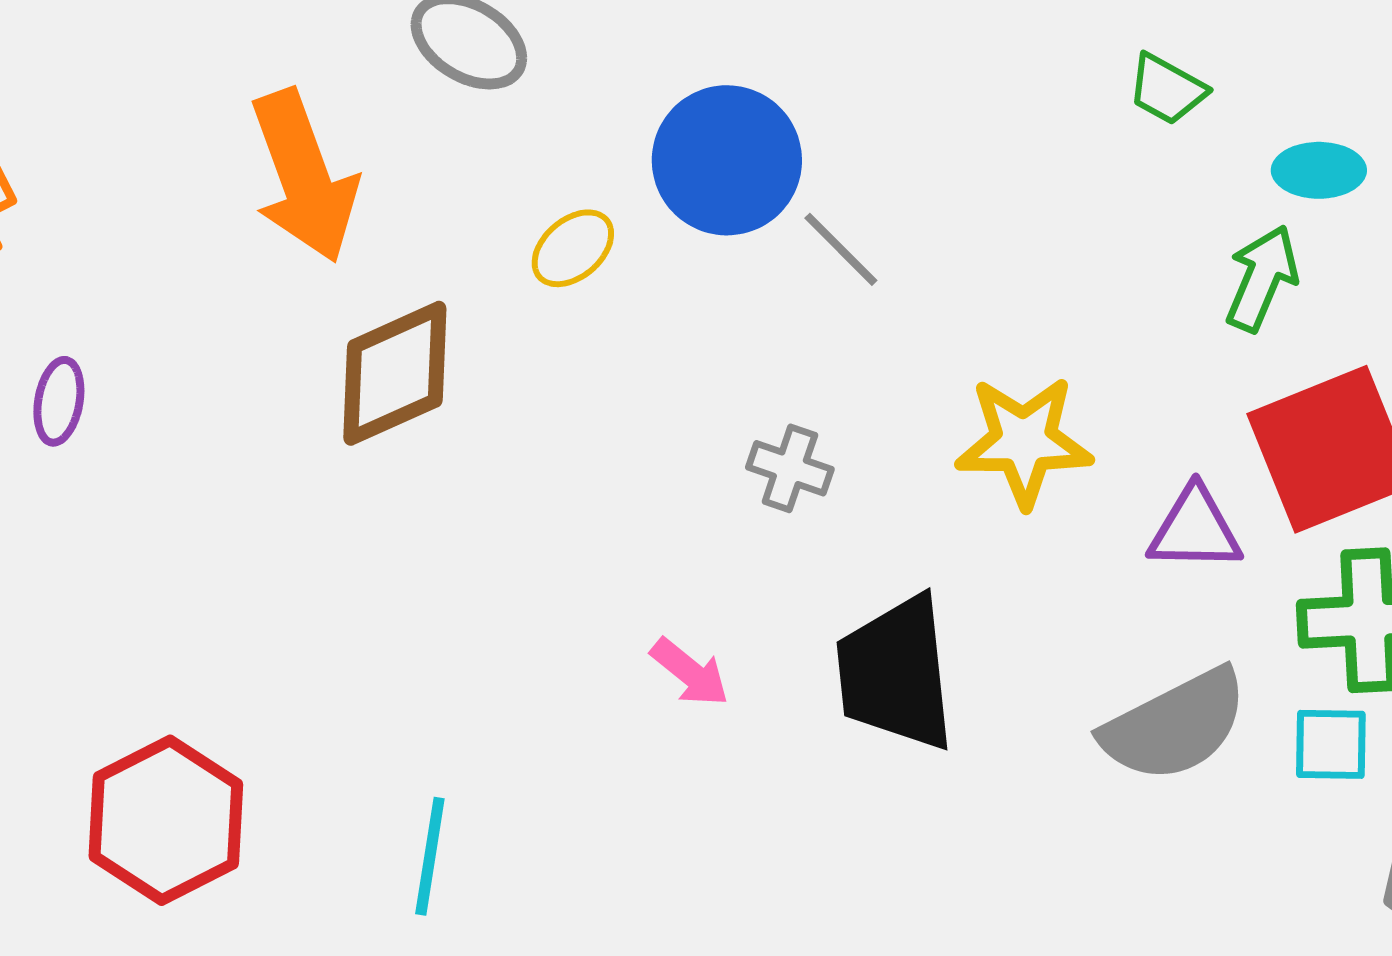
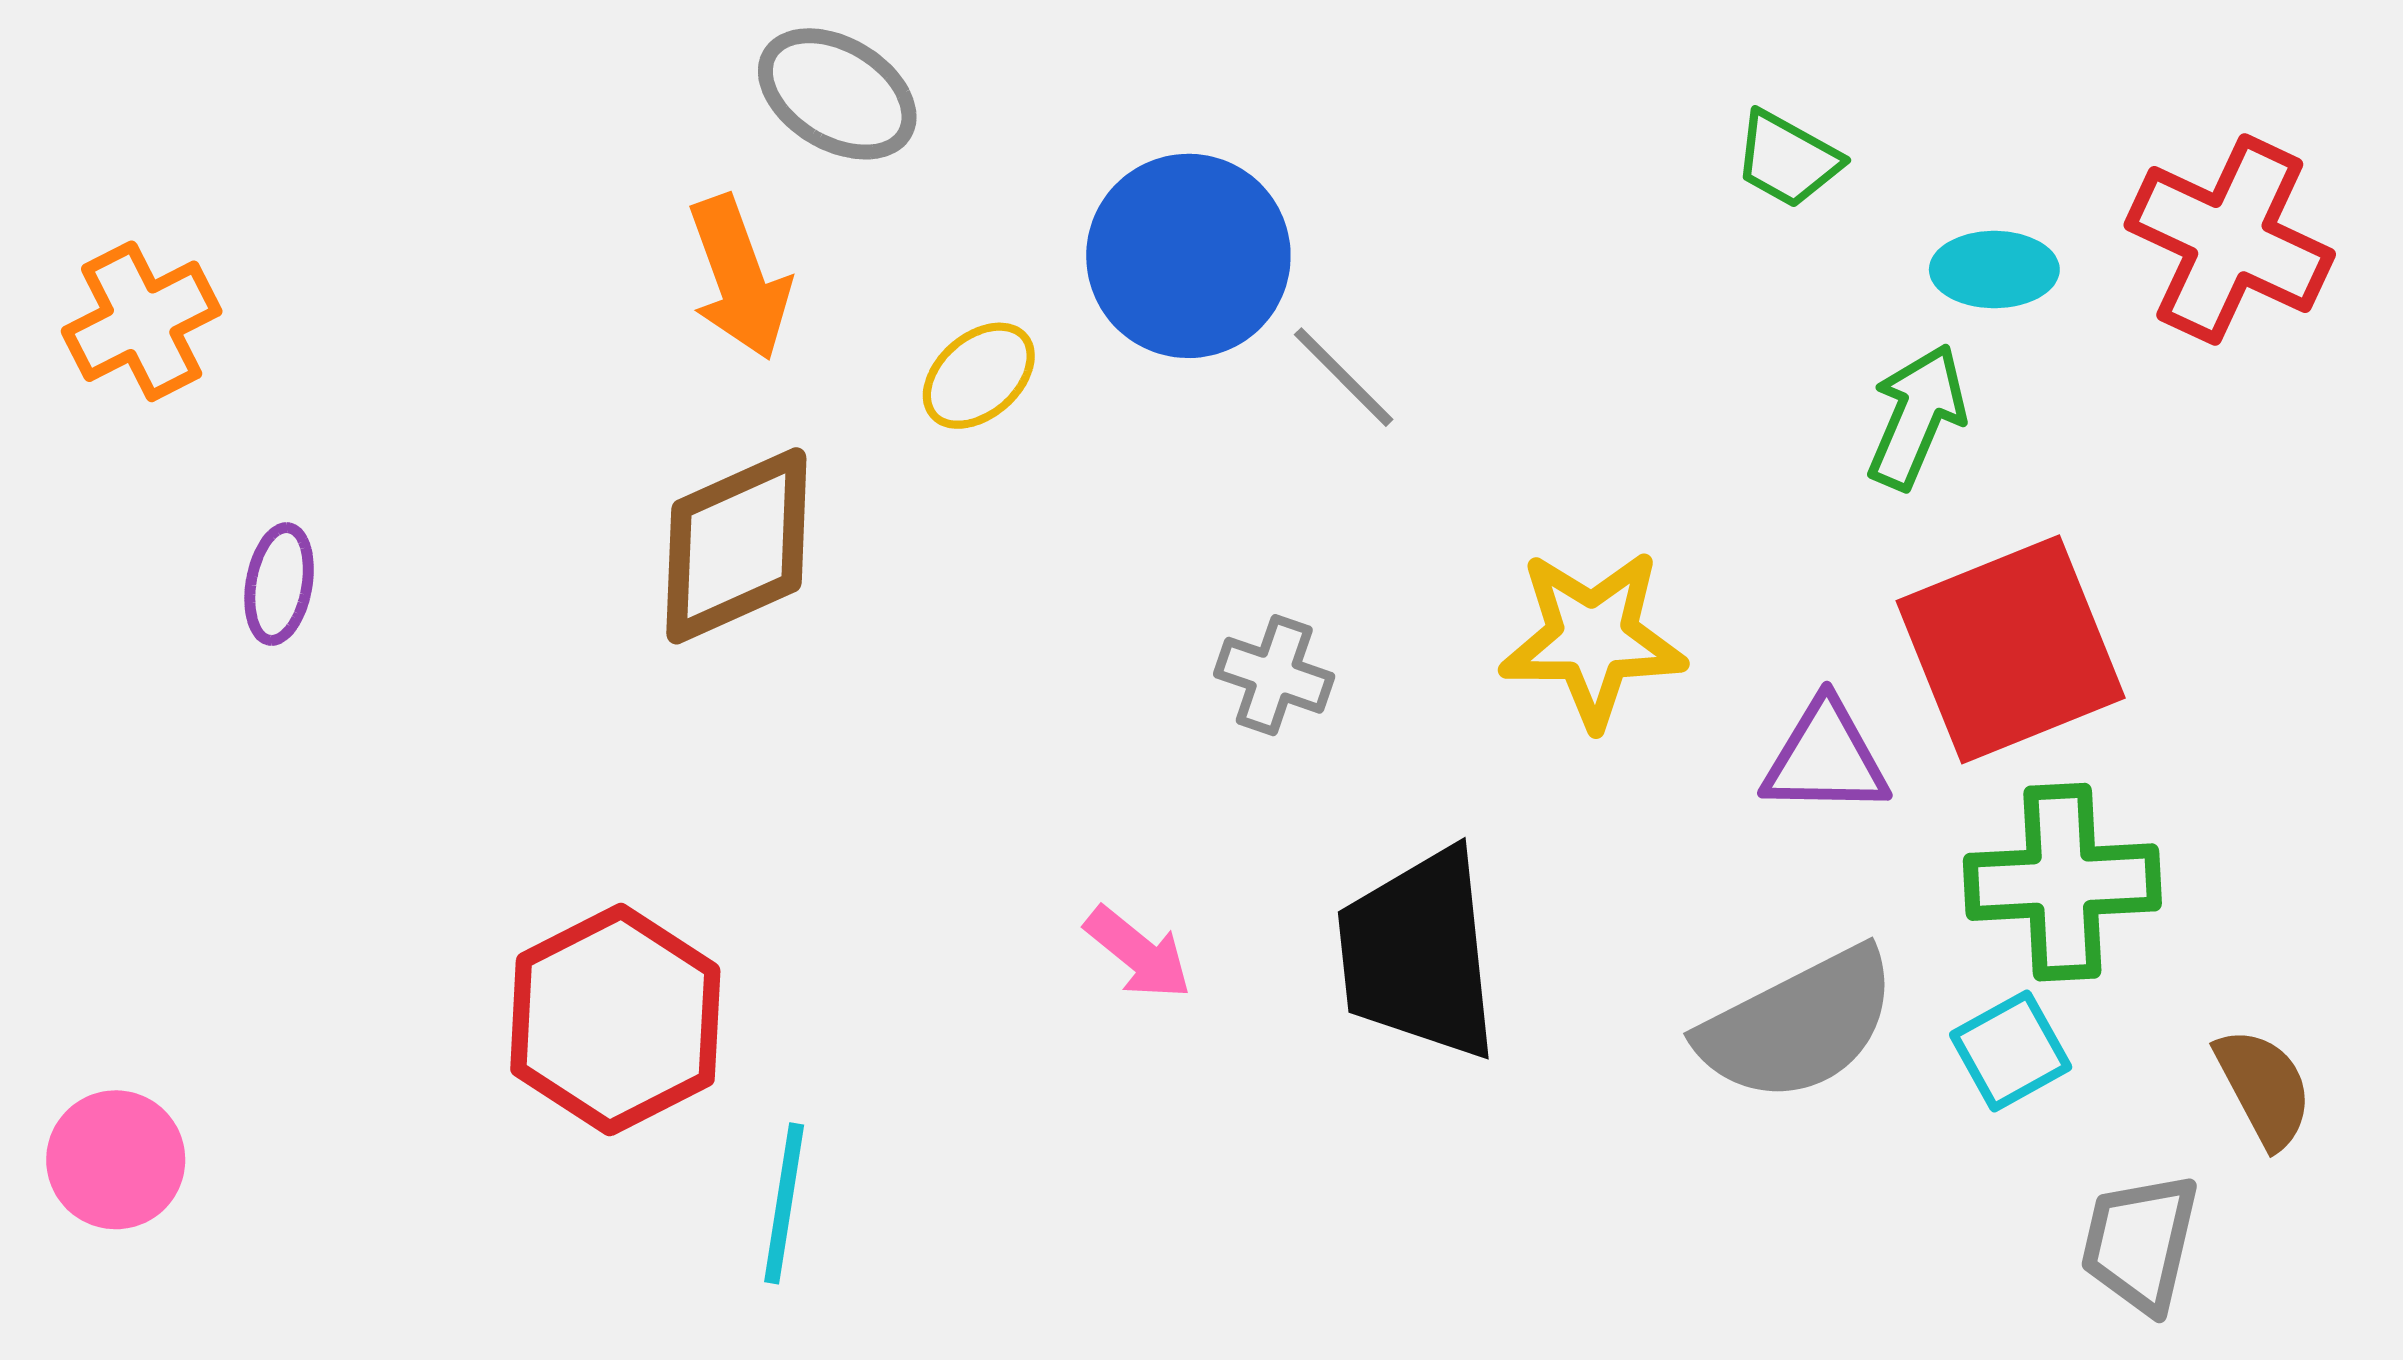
orange arrow: (304, 176) -> (739, 278), moved, size x0.7
cyan square: (1331, 744) -> (2011, 1051), turned -30
red hexagon: (166, 820) -> (615, 1020), moved

